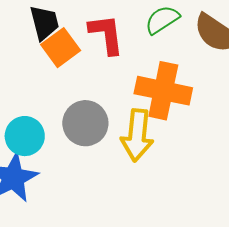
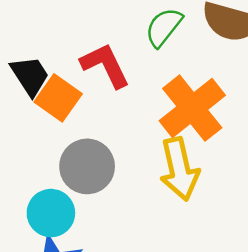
orange cross: (163, 91) -> (192, 108), turned -32
gray circle: (85, 123) -> (87, 166), moved

